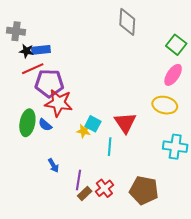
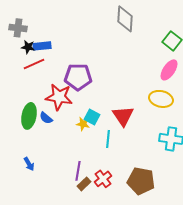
purple pentagon: (49, 83) -> (78, 77), moved
blue arrow: (53, 165) -> (29, 164), moved

